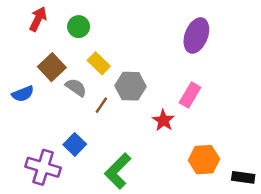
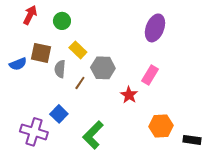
brown square: (52, 67) -> (41, 53), turned -35
gray semicircle: (76, 87) -> (60, 69), turned -120
blue semicircle: (23, 94) -> (18, 64), moved

